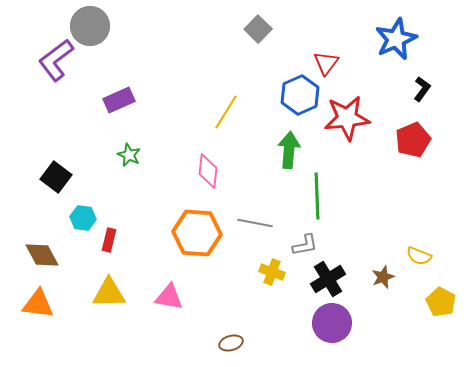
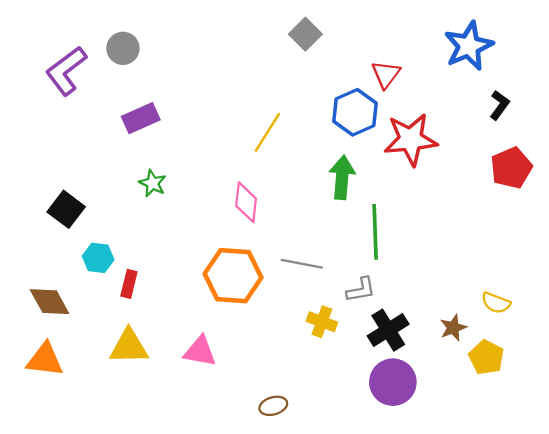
gray circle: (90, 26) -> (123, 48), moved, size x0.7
red pentagon: (413, 140) -> (511, 168), moved
yellow pentagon: (441, 302) -> (486, 357), moved

